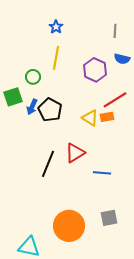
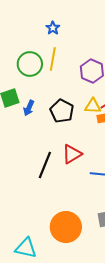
green circle: (33, 77) -> (30, 64), moved, size x1.6
black pentagon: (50, 110) -> (62, 111), moved
yellow triangle: (90, 118) -> (93, 106), moved, turned -30

